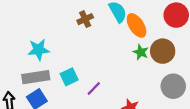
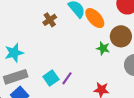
green star: (141, 52) -> (103, 48), moved
cyan square: (69, 77) -> (51, 78), moved

